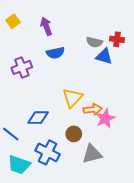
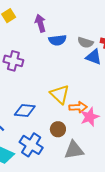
blue semicircle: (55, 53) -> (57, 40), moved
purple cross: (22, 67) -> (13, 61), turned 30
yellow triangle: (73, 98) -> (60, 94), turned -35

